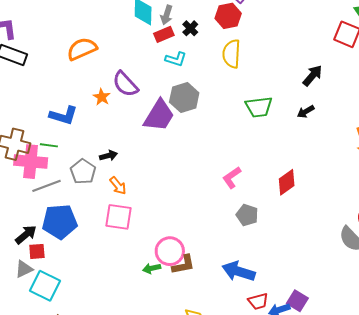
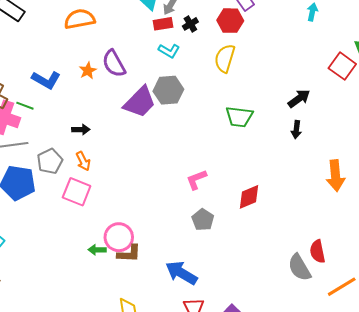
black arrow: (306, 112) -> (296, 130), moved, turned -66
gray pentagon: (83, 172) -> (50, 161), moved

